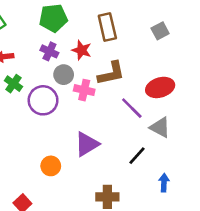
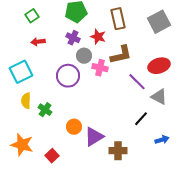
gray square: (160, 31) -> (159, 22), size x1.6
green cross: (13, 84) -> (45, 110), moved
purple triangle: (87, 144) -> (94, 137), moved
blue arrow: (164, 183) -> (162, 140), turned 72

